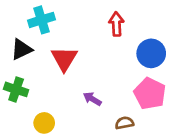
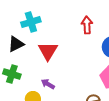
purple arrow: (92, 99) -> (48, 84), moved

